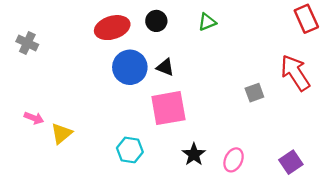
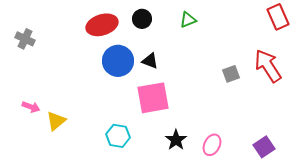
gray square: (254, 93) -> (231, 74), moved

